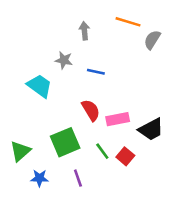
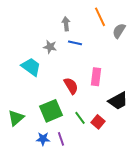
orange line: (128, 22) -> (100, 17), turned 48
blue line: (96, 72) -> (75, 43), moved
pink rectangle: (118, 119) -> (96, 77), moved, turned -72
blue star: (40, 178) -> (43, 139), moved

